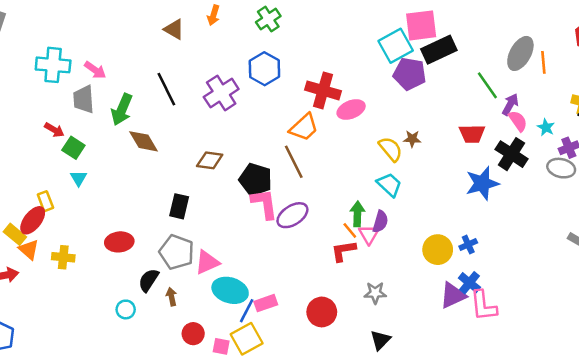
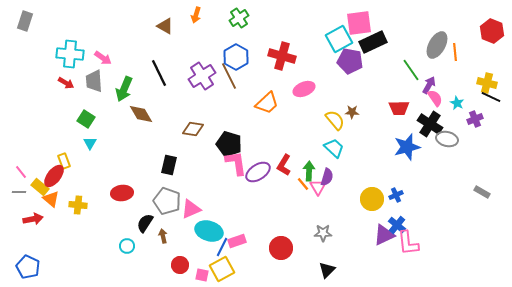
red cross: (323, 90) -> (282, 56), moved
red arrow: (54, 130) -> (66, 83), moved
brown line: (294, 162) -> (229, 76), moved
gray ellipse: (561, 168) -> (447, 139), moved
red L-shape: (343, 251) -> (284, 165), moved, turned -50

